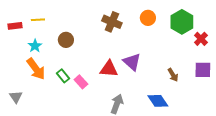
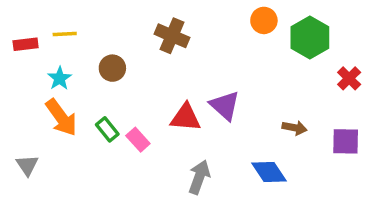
orange circle: (148, 18) -> (264, 20), moved
brown cross: (112, 22) -> (172, 36), moved
red cross: (201, 39) -> (349, 78), moved
purple square: (203, 70) -> (346, 141), moved
brown arrow: (173, 75) -> (295, 128), turned -48

